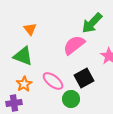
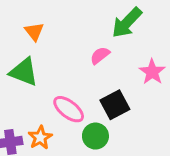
pink semicircle: (74, 45) -> (100, 55), size x0.6
orange star: (24, 84) -> (40, 138), moved

